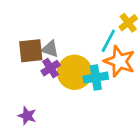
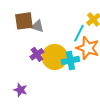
gray triangle: (50, 49) -> (38, 26), moved
brown square: (31, 51) -> (24, 21), moved

